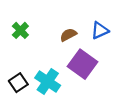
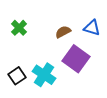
blue triangle: (100, 30) -> (92, 28), turned 42

